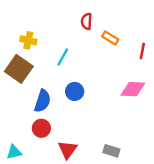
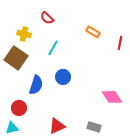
red semicircle: (87, 21) -> (47, 18), moved, turned -48
pink diamond: (133, 89) -> (112, 97), moved, turned 55
red circle: (41, 128) -> (19, 108), moved
red triangle: (67, 150) -> (57, 126), turned 30

